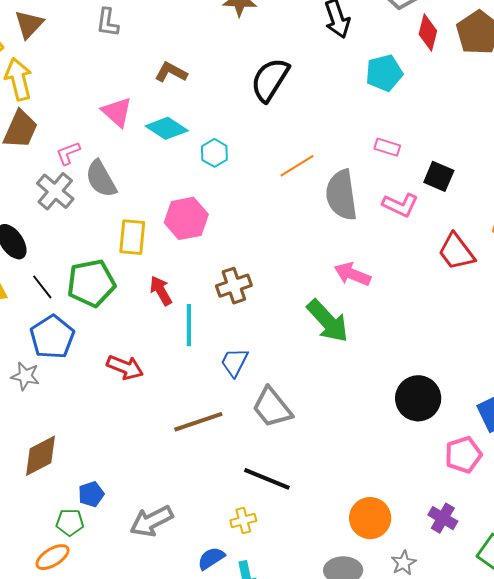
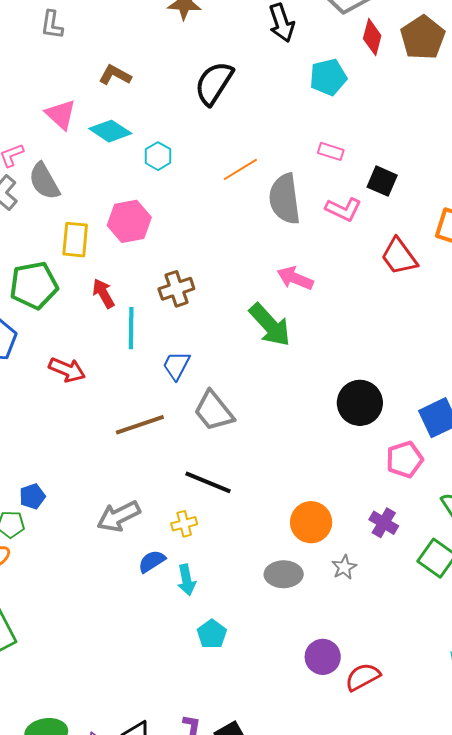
gray arrow: (151, 521) -> (119, 516), moved

